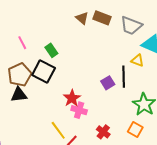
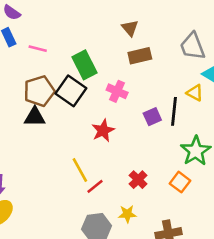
brown rectangle: (102, 18) -> (140, 56), moved, turned -42
gray trapezoid: (131, 26) -> (192, 46), turned 40
pink line: (22, 43) -> (38, 49), moved, turned -56
green rectangle: (51, 50) -> (85, 65), size x1.5
pink cross: (79, 110) -> (117, 91), moved

